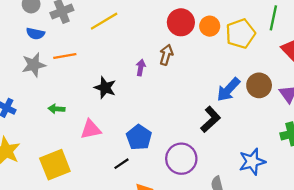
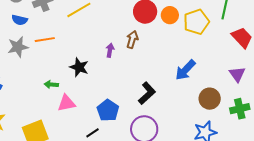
brown circle: (259, 85) -> (210, 99), moved
green arrow: (57, 109) -> (51, 84), moved
black L-shape: (211, 119) -> (147, 93), moved

